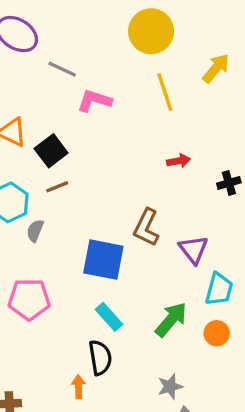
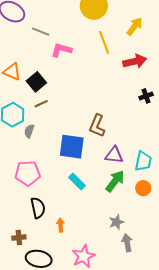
red arrow: (179, 161) -> (135, 61), moved, size x1.6
purple triangle: (193, 249) -> (114, 155), moved, turned -42
black semicircle: (100, 358) -> (38, 208), moved

